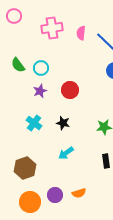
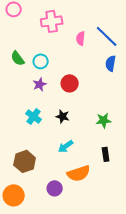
pink semicircle: (81, 33) -> (81, 38), moved
orange semicircle: (79, 193) -> (79, 173), moved, size x1.6
orange circle: (30, 202) -> (14, 195), moved

